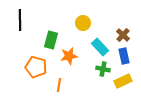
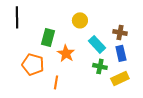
brown cross: (123, 35) -> (120, 32), turned -32
orange star: (69, 56) -> (66, 53), turned -30

